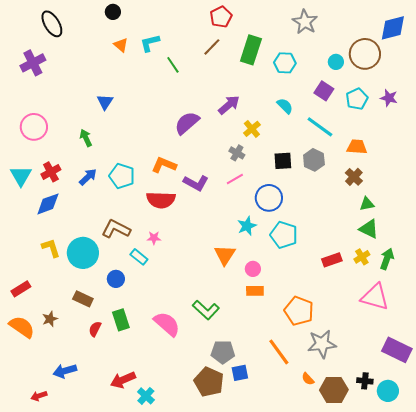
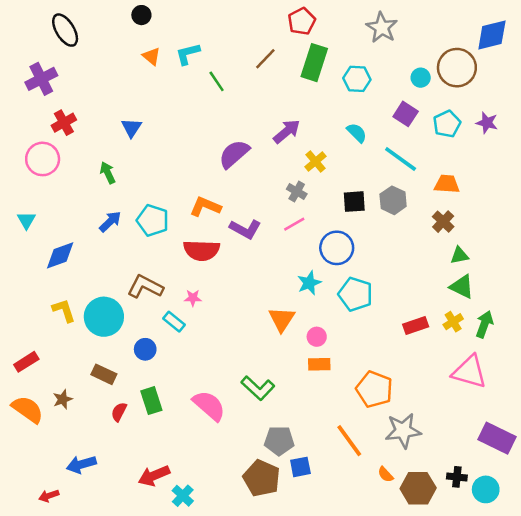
red pentagon: (221, 17) -> (302, 21), moved
red cross: (51, 172) -> (64, 123), moved
cyan triangle: (21, 176) -> (26, 220), size x0.7

